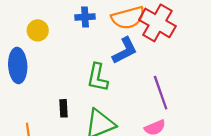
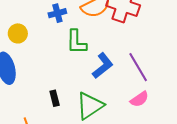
blue L-shape: (125, 51) -> (103, 66), moved
green L-shape: (98, 77) -> (76, 42), moved

